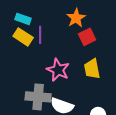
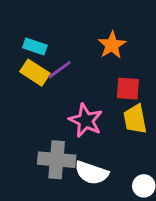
purple line: (40, 35) -> (60, 70), turned 54
red square: (87, 37) -> (128, 89), moved, turned 30

